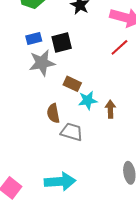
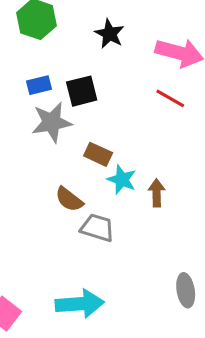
red line: (119, 47) -> (170, 98), turned 72
cyan star: (88, 100) -> (122, 180), turned 30
brown semicircle: (53, 113) -> (69, 199), turned -42

